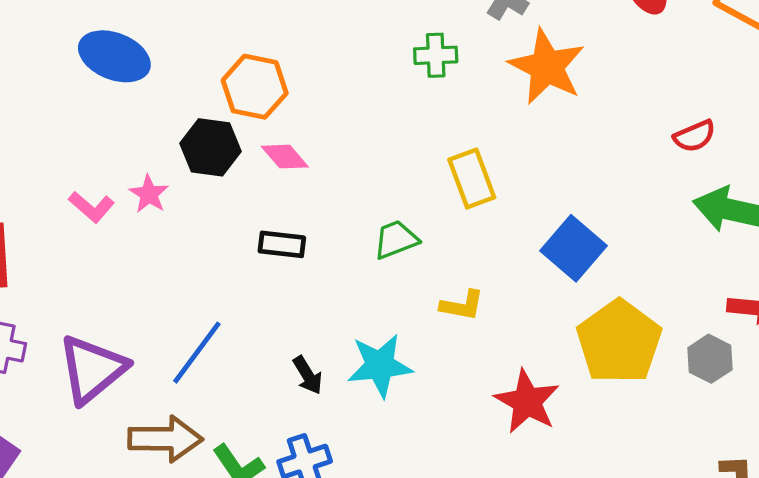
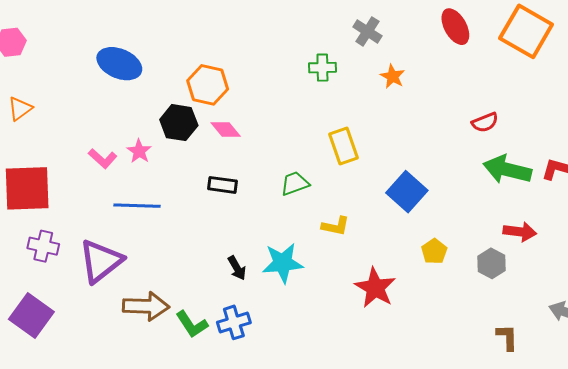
orange star: (547, 67) -> (393, 76), size x0.5
yellow pentagon: (619, 342) -> (434, 251), size x0.5
blue line: (197, 353) -> (137, 206), moved, turned 54

